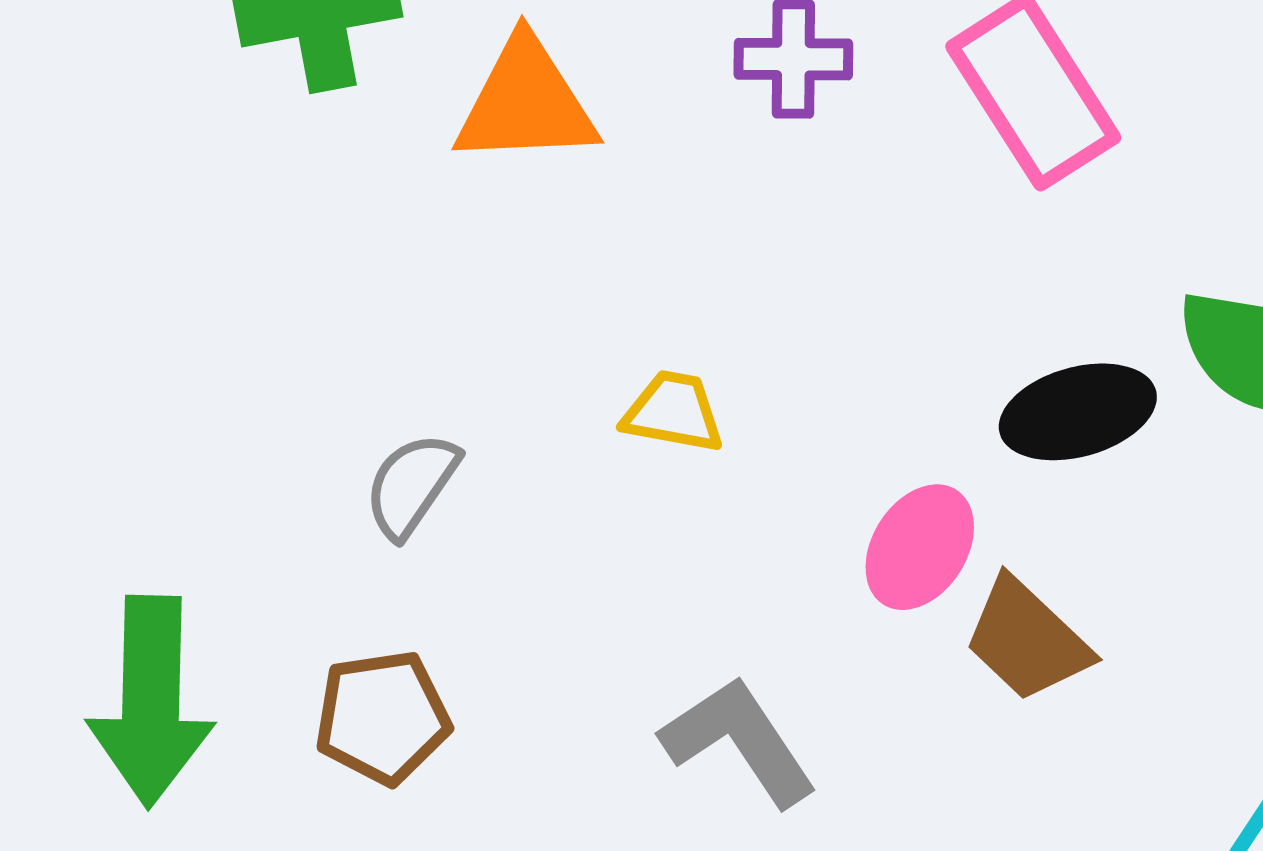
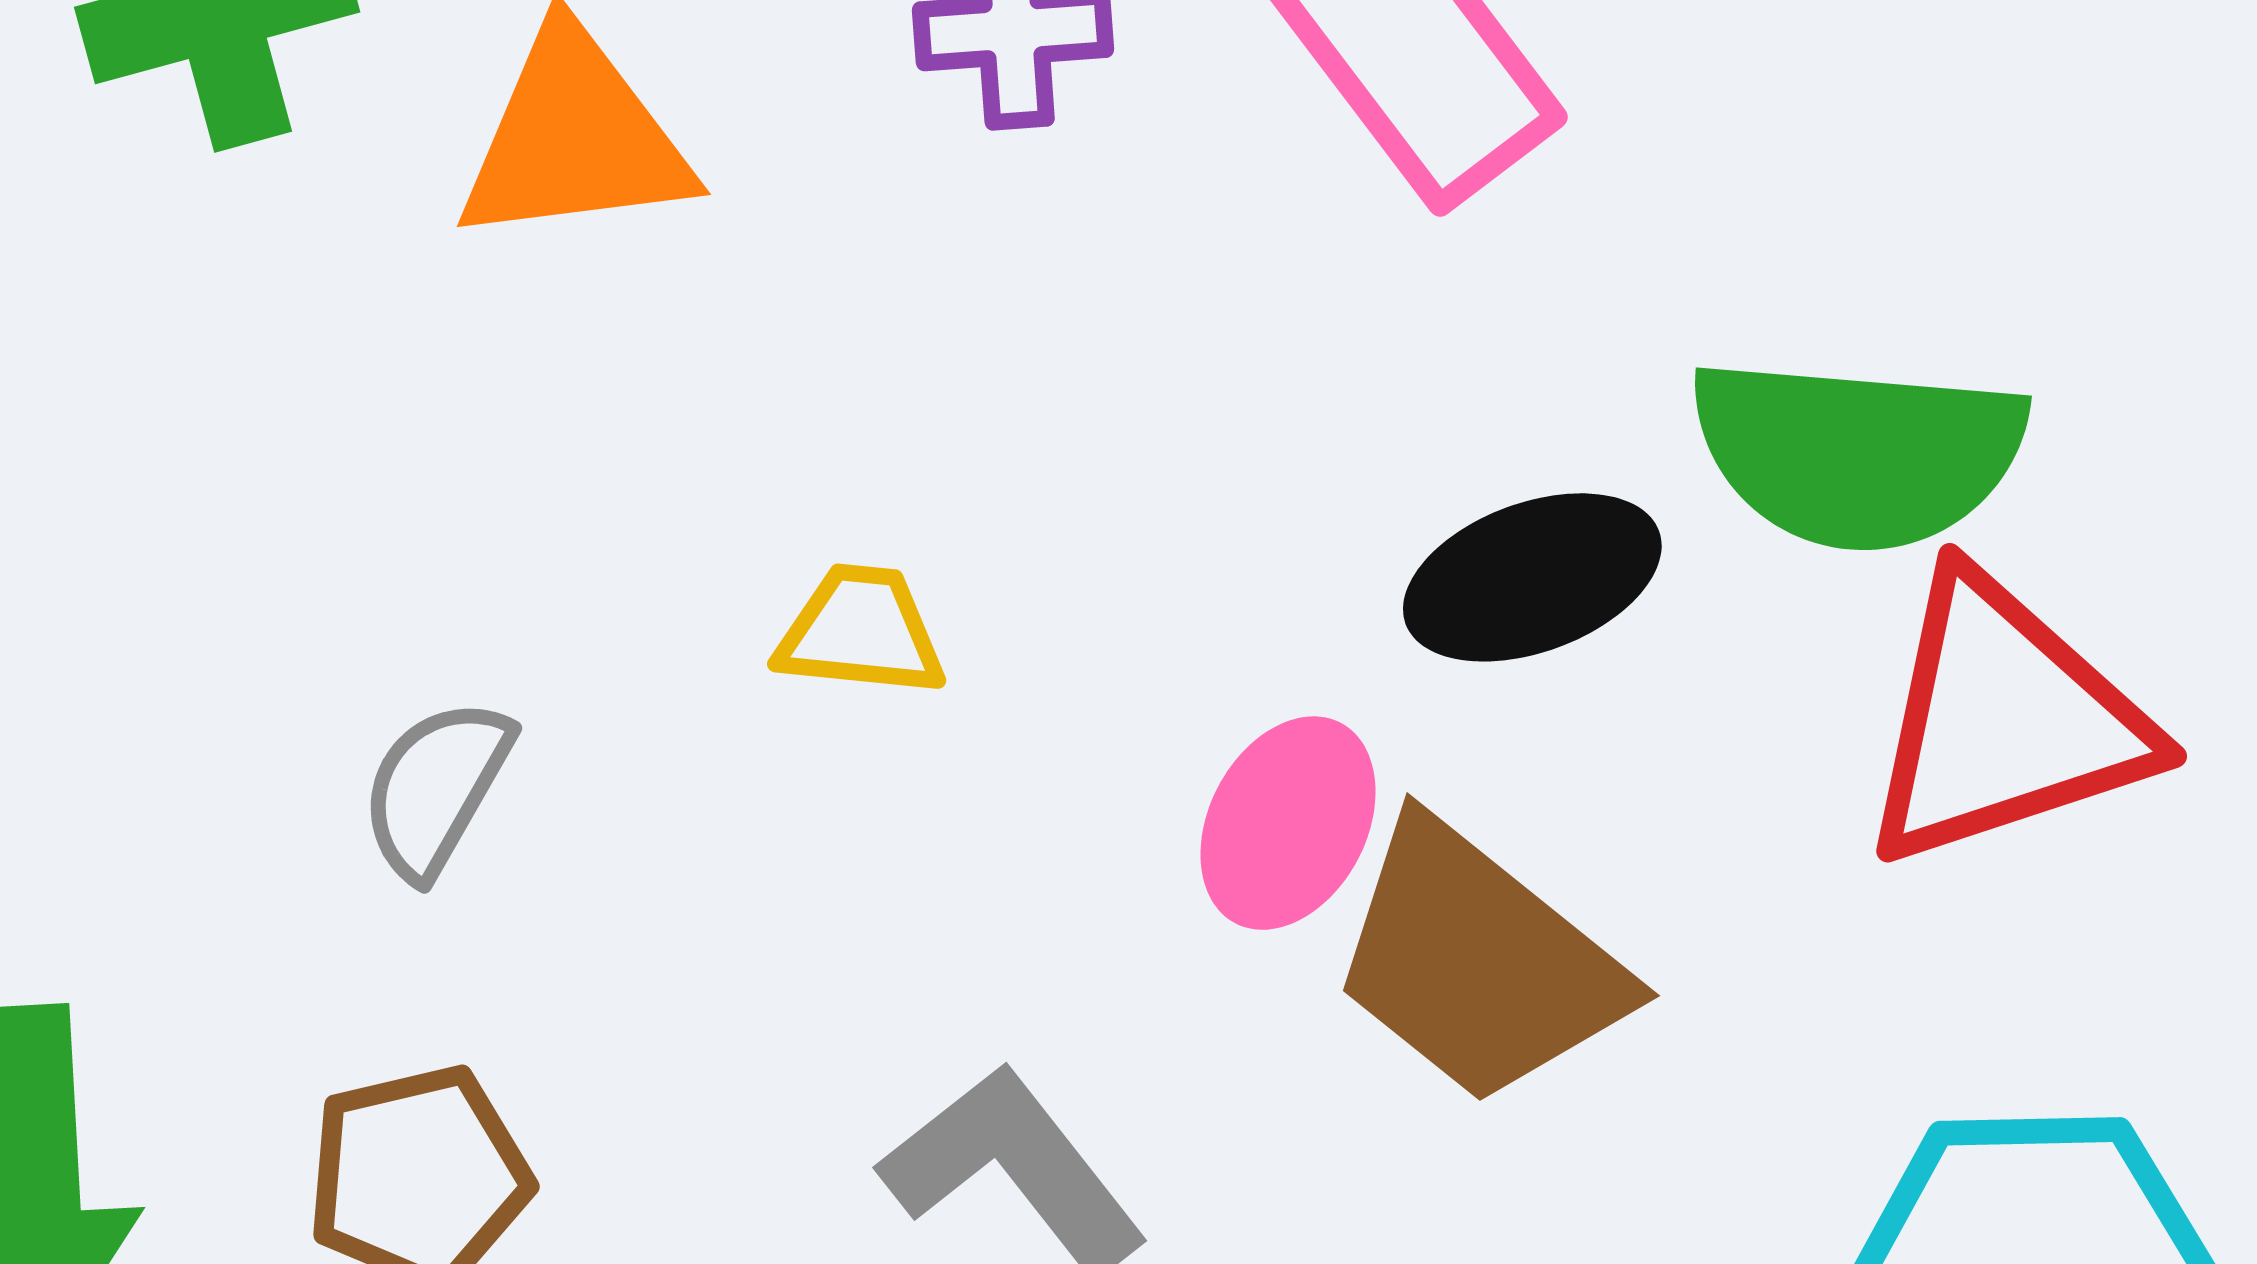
brown trapezoid: (1027, 640) -> (1479, 962), size x1.4

